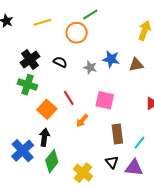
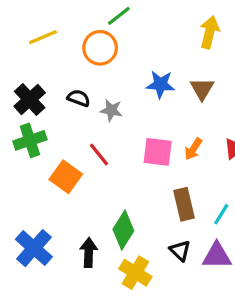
brown triangle: (136, 65) -> (202, 89), turned -42
gray star: (90, 67) -> (111, 110), moved
green cross: (27, 85) -> (30, 140), turned -30
orange arrow: (82, 121) -> (193, 149), moved
black arrow: (44, 137) -> (89, 253), moved
green diamond: (52, 161) -> (123, 230), moved

